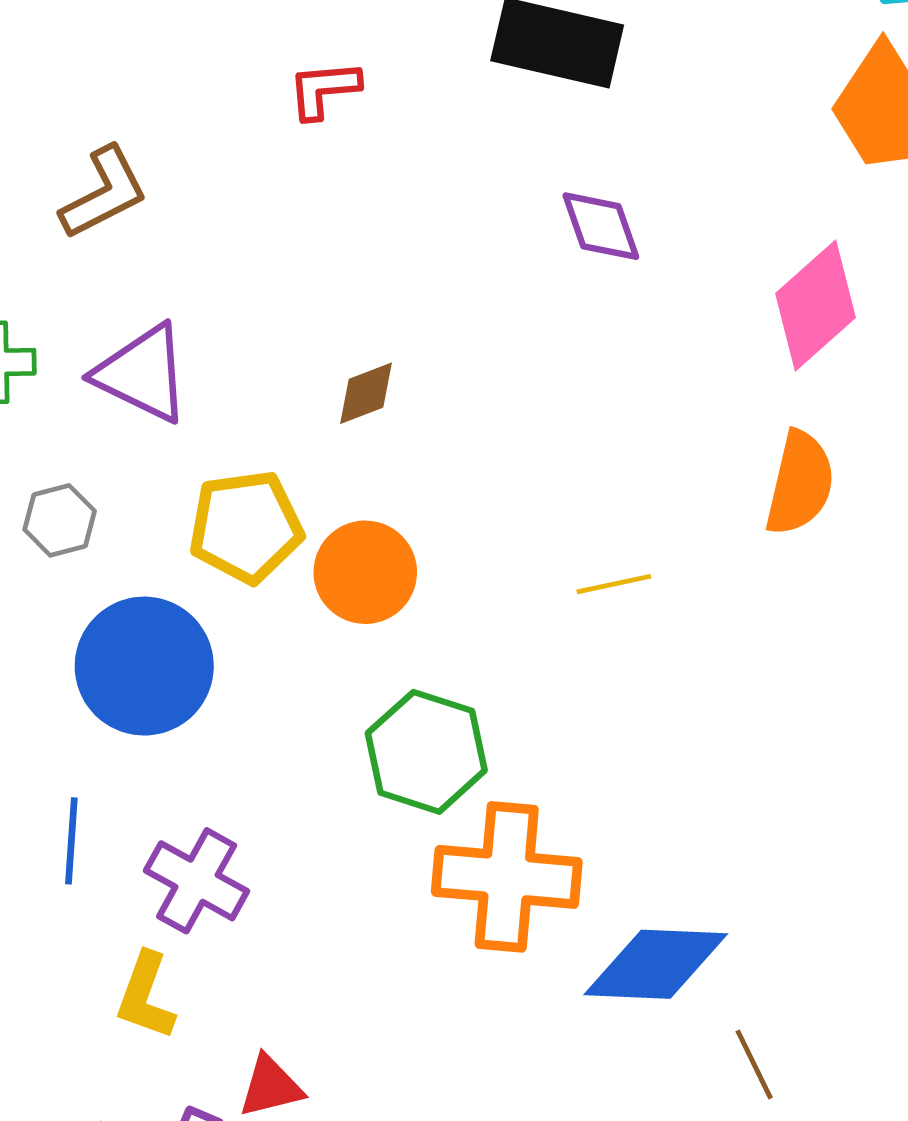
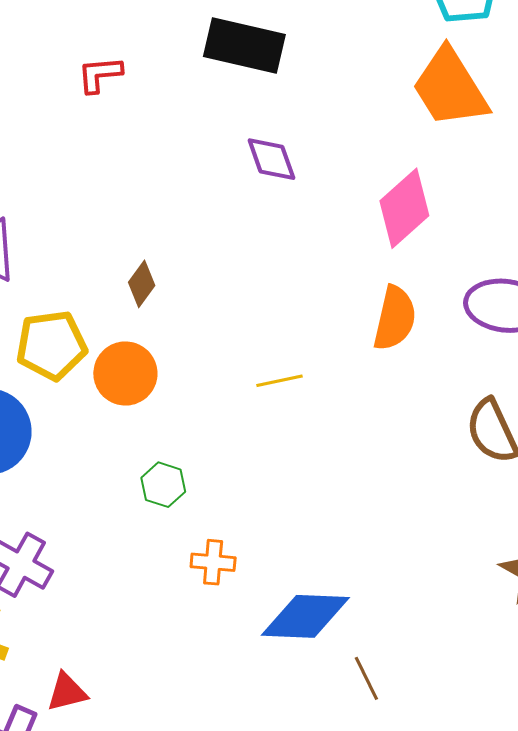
brown diamond: (366, 393) -> (142, 284), moved, turned -33
green hexagon: (426, 752) -> (163, 485), size x0.6
orange cross: (507, 877) -> (213, 562), size x0.5

